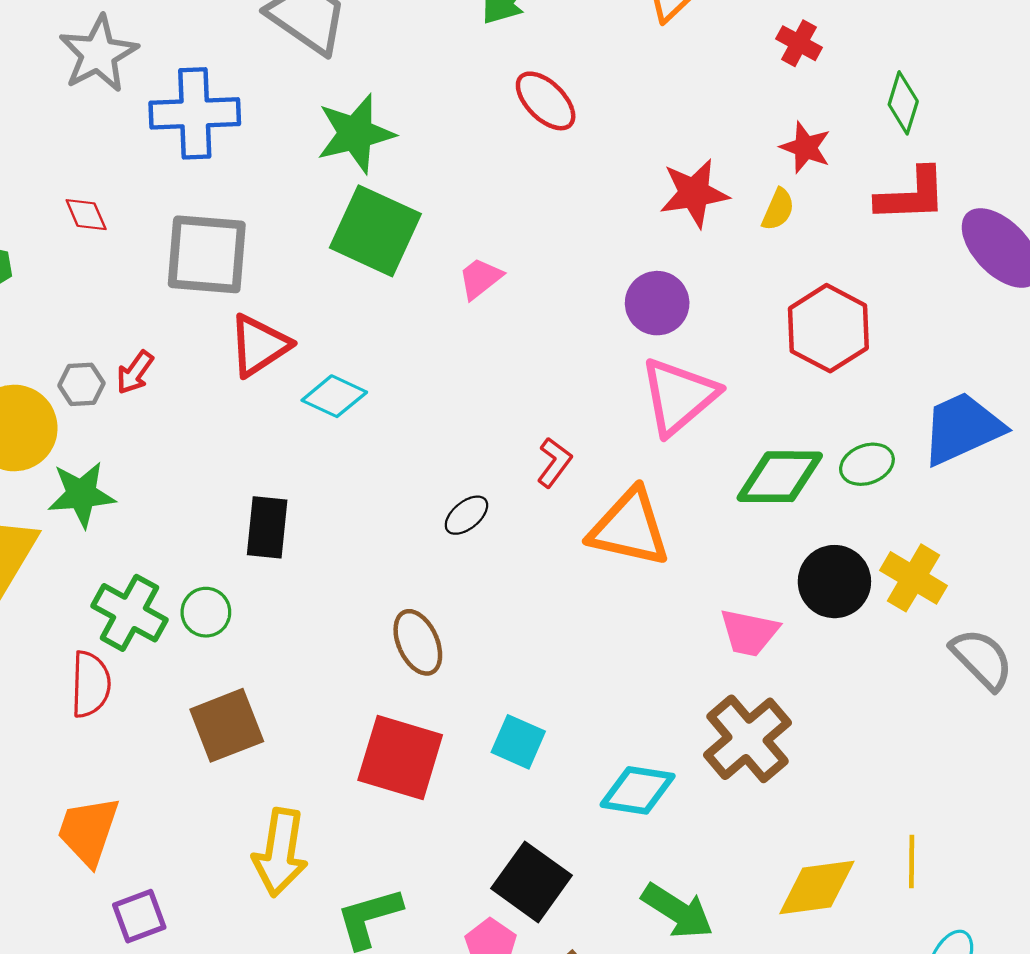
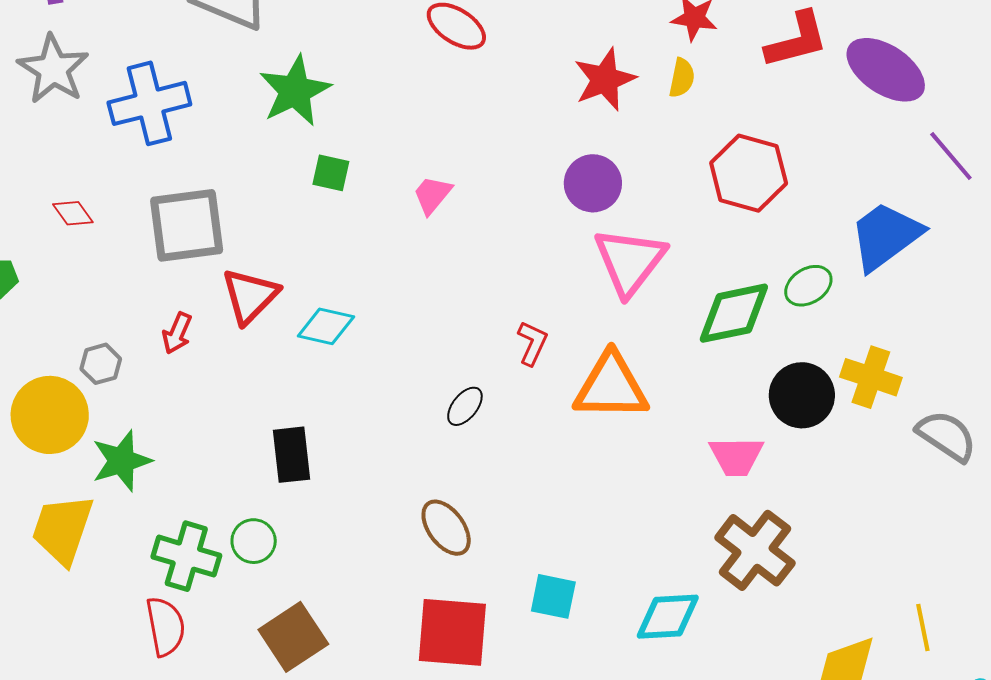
green square: (375, 231) -> (331, 173), size x0.5
red arrow: (135, 372) -> (177, 333), moved

